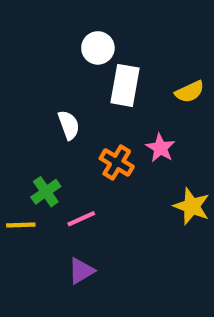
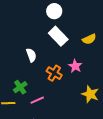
white circle: (98, 48) -> (54, 11), moved
white rectangle: (125, 85) -> (58, 36), turned -54

